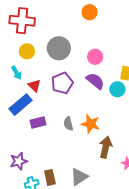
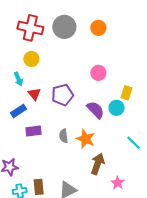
gray circle: (59, 48) -> (64, 27), moved
purple semicircle: (95, 81) -> (95, 110), moved
blue rectangle: (21, 105) -> (19, 111), size x0.7

